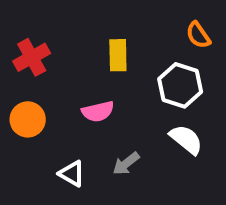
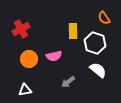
yellow rectangle: (118, 55) -> (73, 31), moved
orange circle: (28, 119) -> (29, 59), moved
white triangle: (72, 174) -> (25, 90), moved, turned -40

